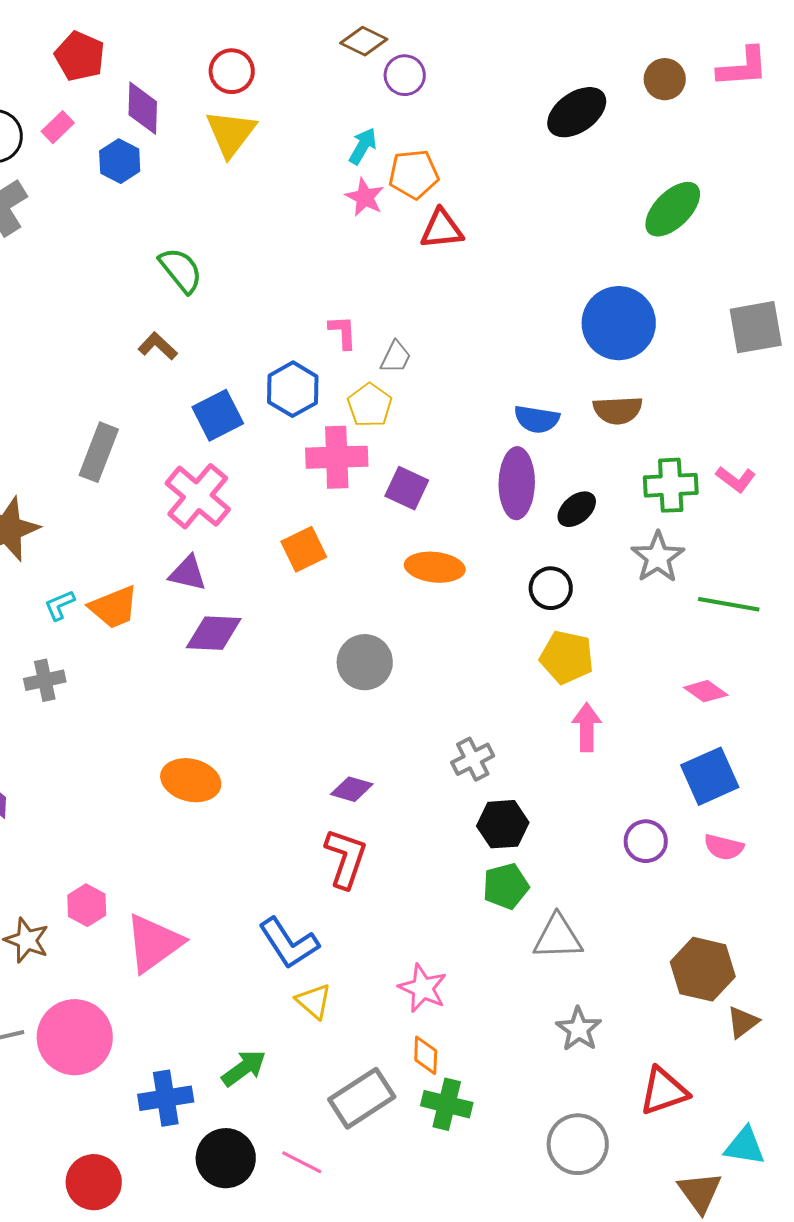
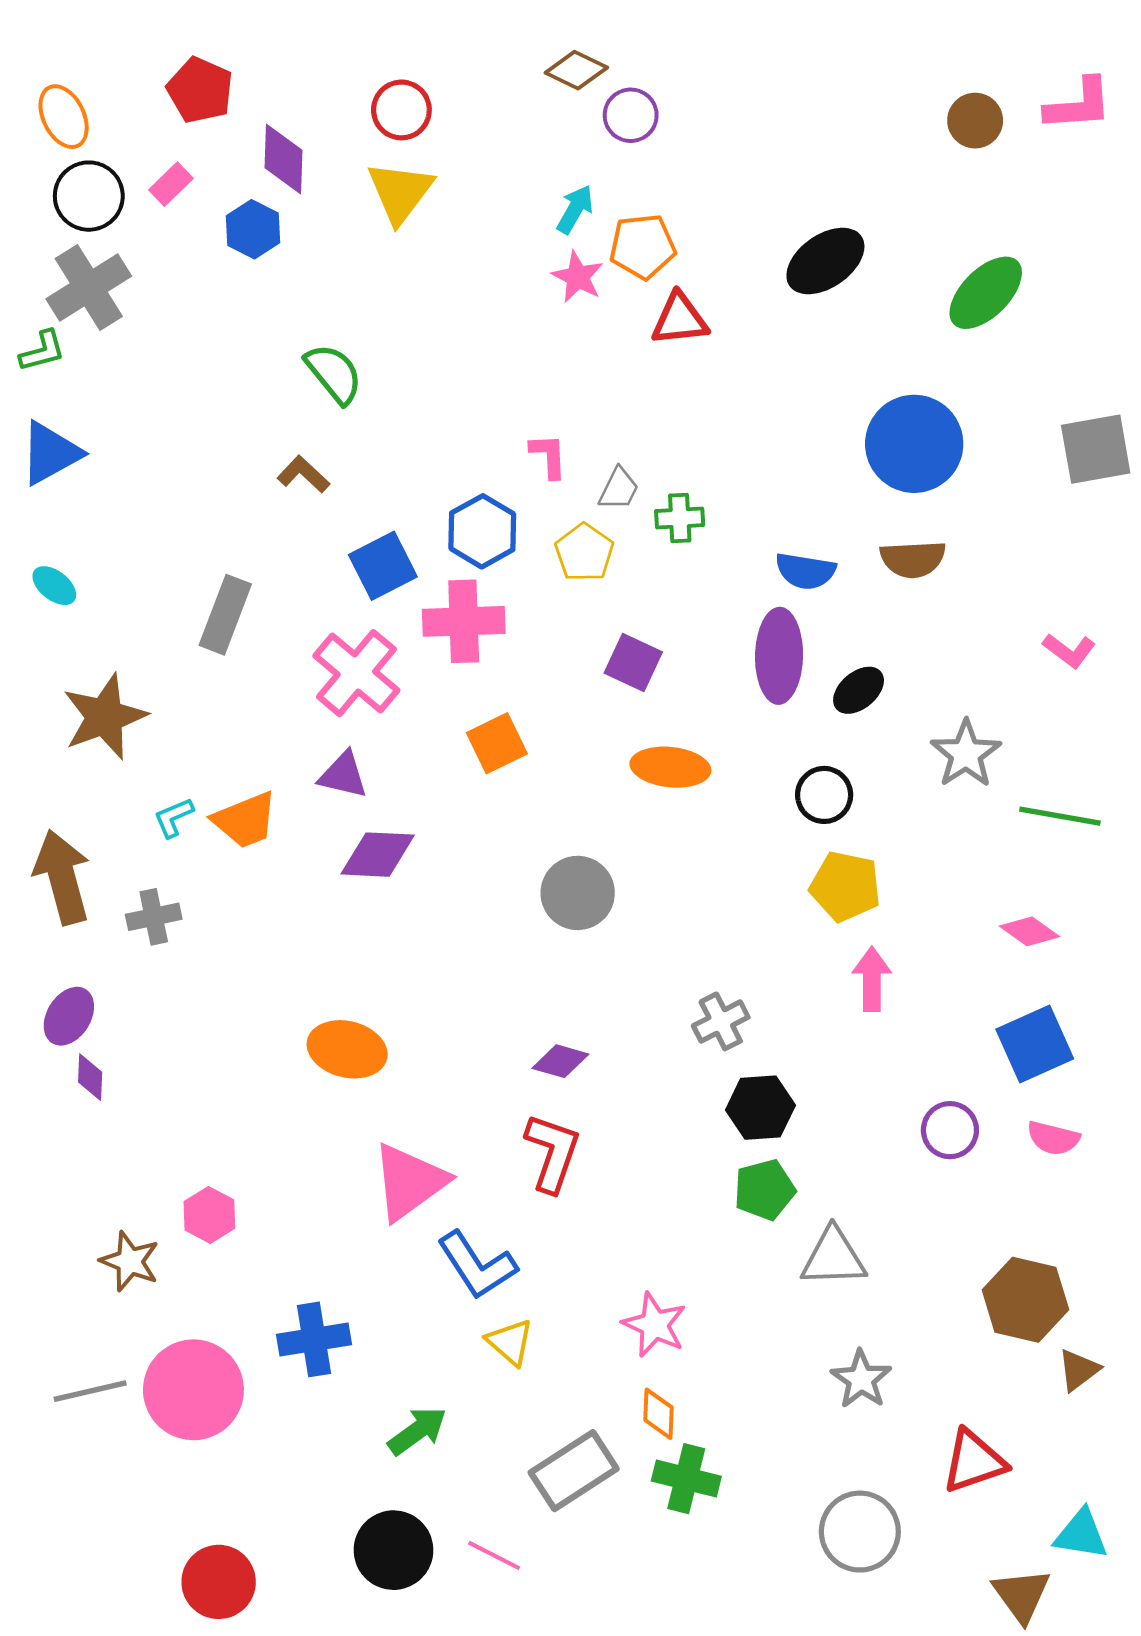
black ellipse: (577, 112) -> (825, 261), moved
pink cross: (337, 457) -> (464, 621), moved
green cross: (671, 485) -> (680, 518), moved, size x0.7
pink triangle: (154, 943) -> (409, 1182), moved
blue cross: (166, 1098) -> (314, 1339), moved

